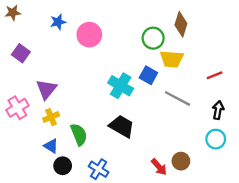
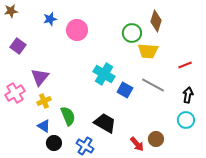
blue square: (148, 75) -> (125, 90), moved
black trapezoid: (122, 126) -> (105, 123), moved

